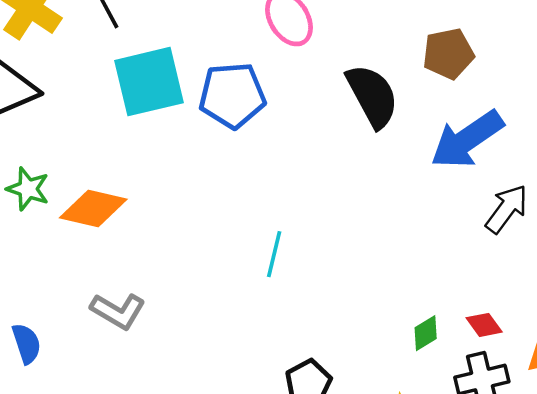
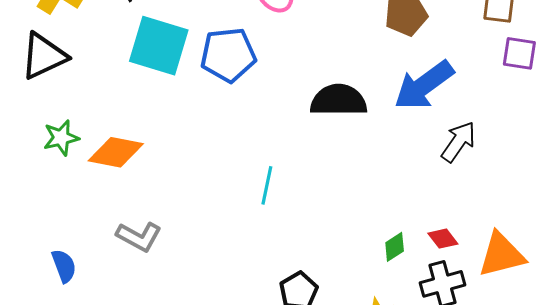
cyan square: (149, 82) -> (159, 46), turned 32
black semicircle: (372, 96) -> (339, 100), moved, turned -60
green star: (28, 189) -> (61, 138), turned -30

